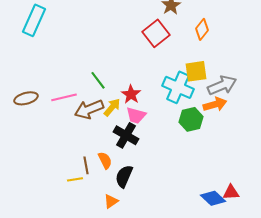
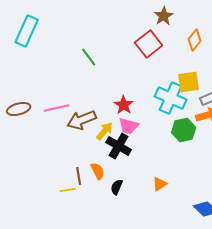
green line: (98, 80) -> (89, 57), moved
yellow arrow: (112, 107) -> (105, 131), moved
black semicircle: (124, 176) -> (117, 187), size x0.7
orange triangle: (111, 201) -> (160, 184), moved

